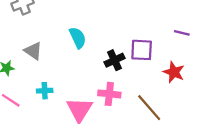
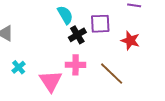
cyan semicircle: (78, 38) -> (65, 15), moved
cyan cross: (45, 91) -> (19, 67), turned -32

